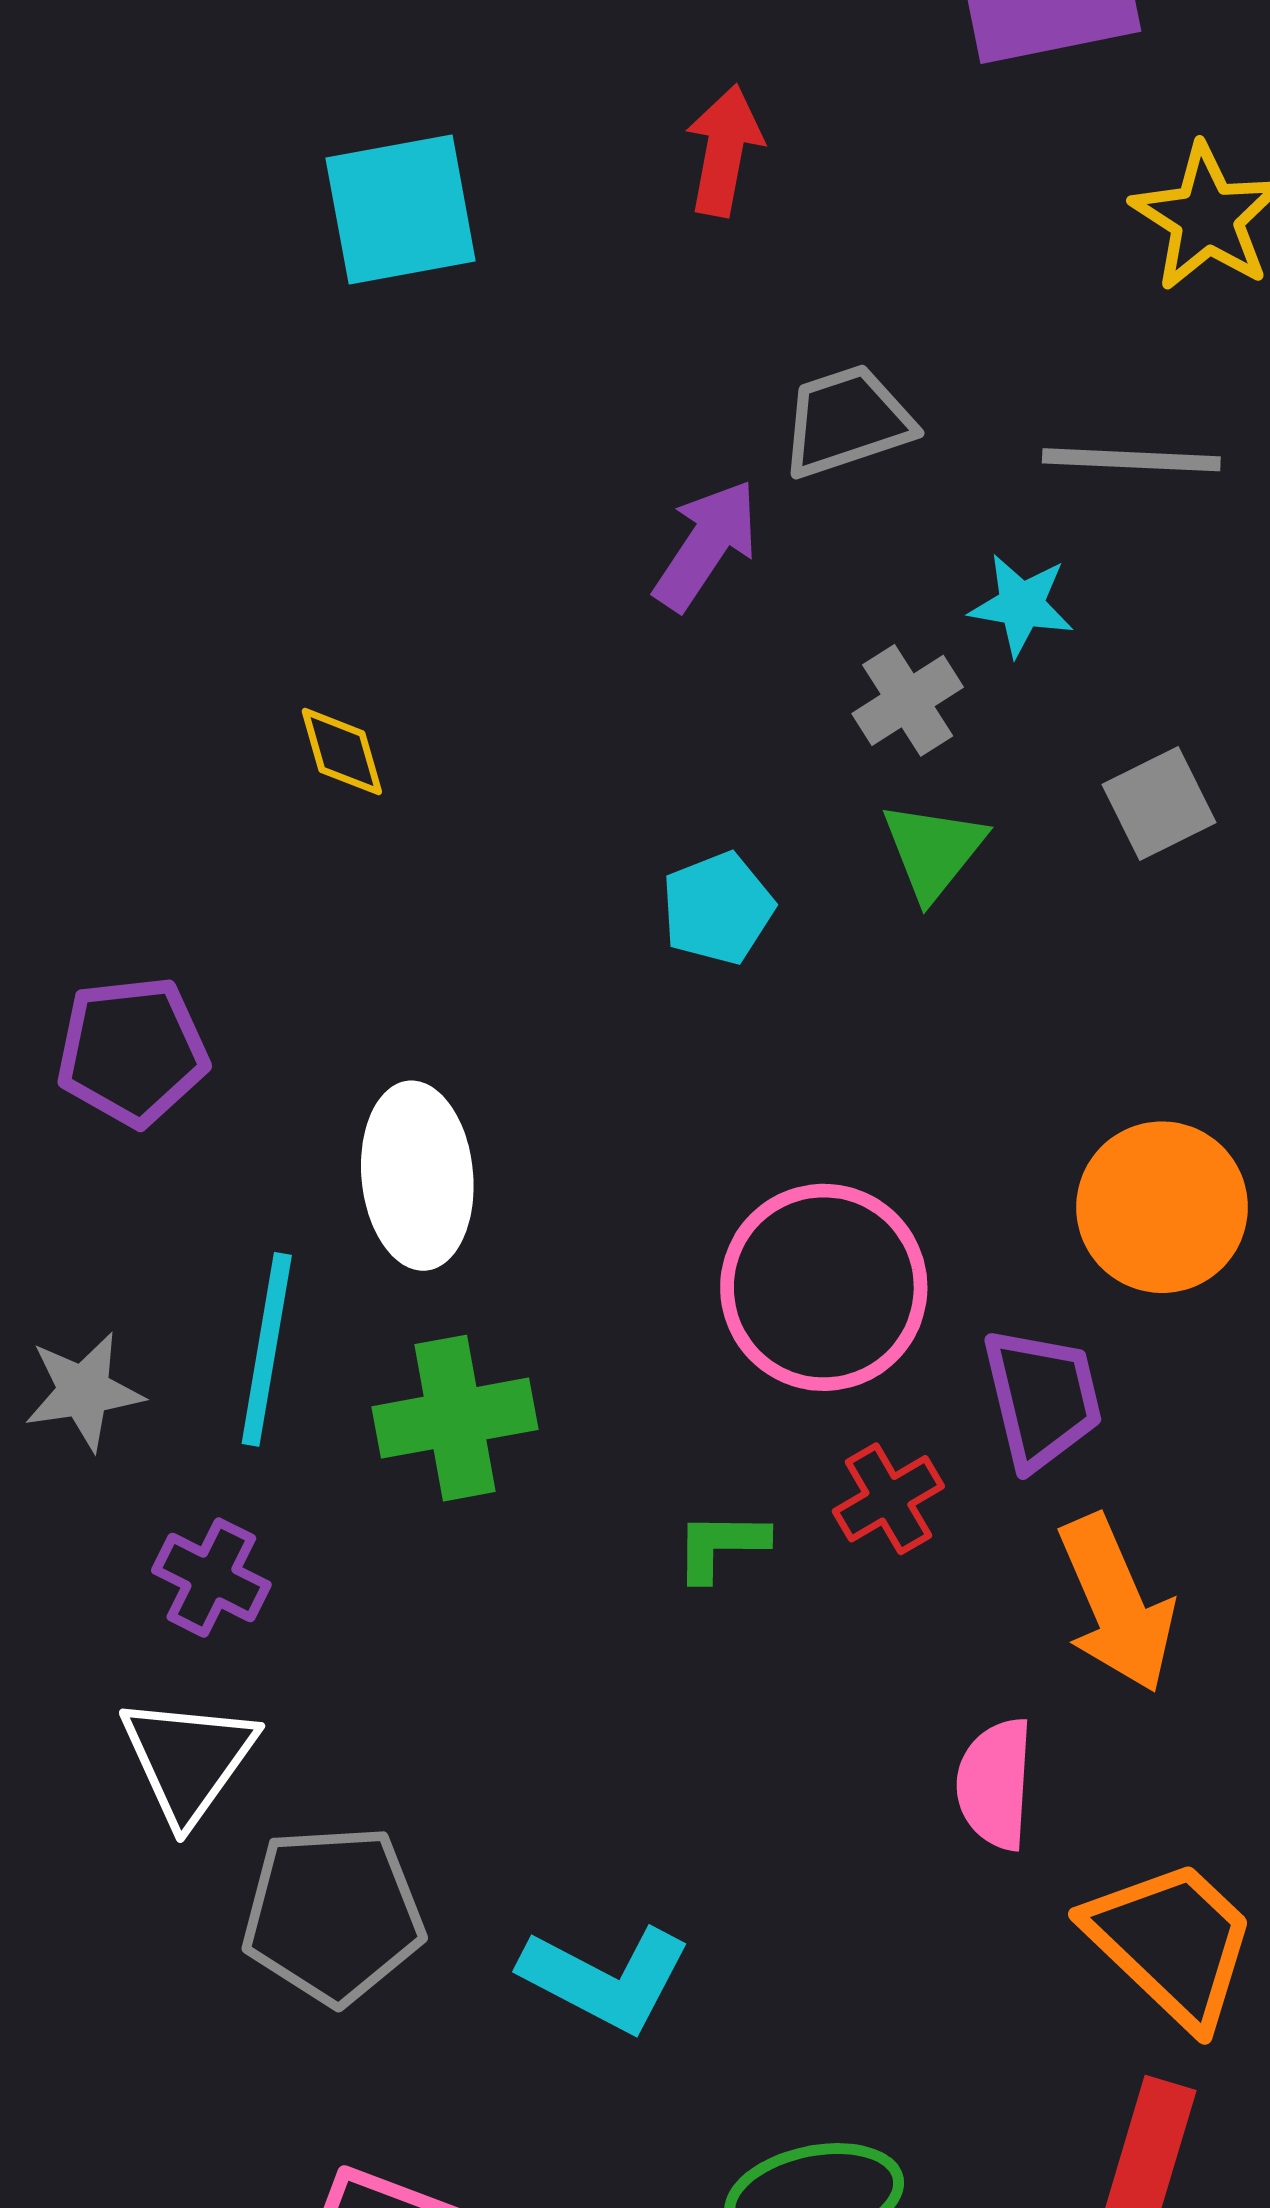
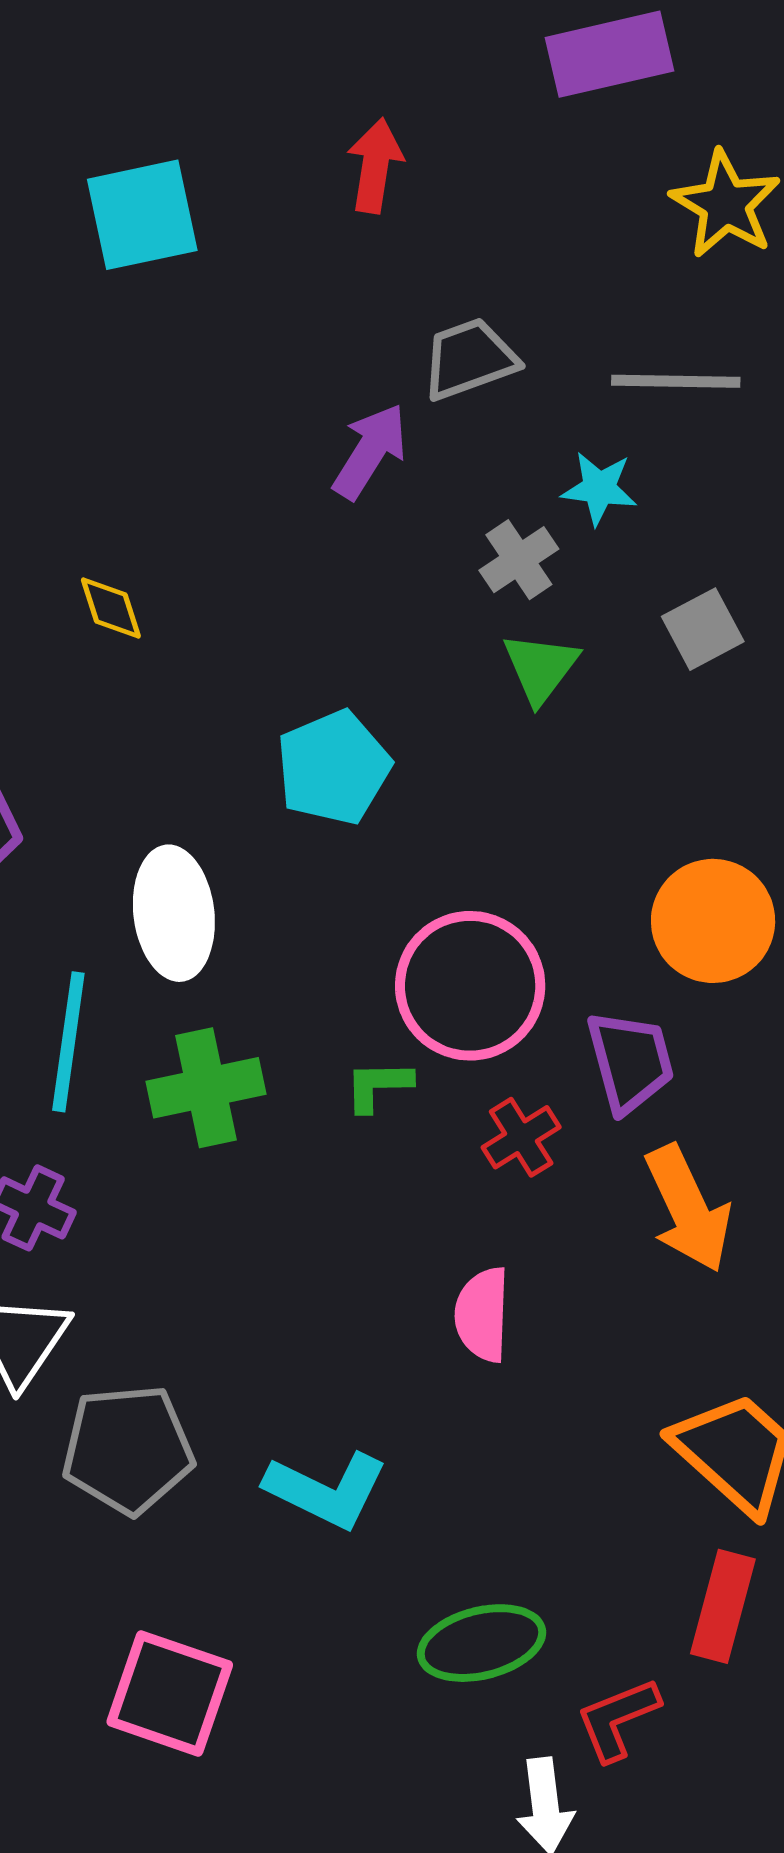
cyan pentagon: (718, 908) -> (333, 768), moved, size x1.4
green L-shape: (721, 1546) -> (378, 1086), moved
pink semicircle: (995, 1784) -> (482, 1315), moved

